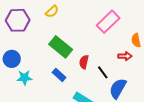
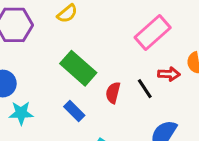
red arrow: (125, 56) -> (169, 74), moved
black line: (103, 72) -> (145, 89), moved

